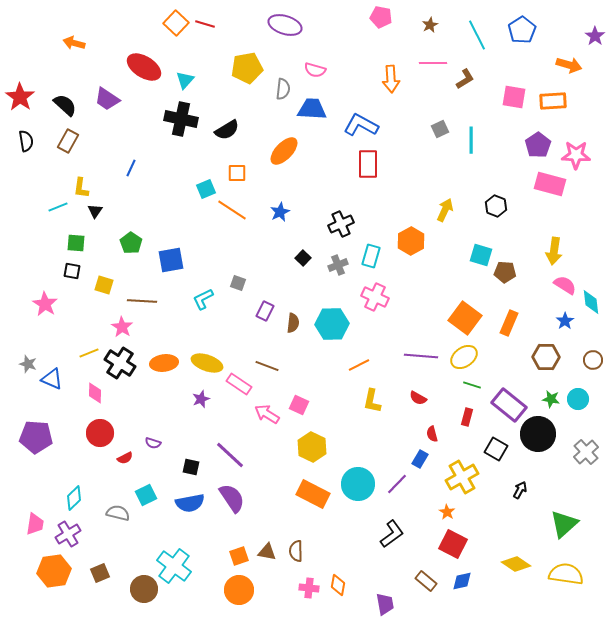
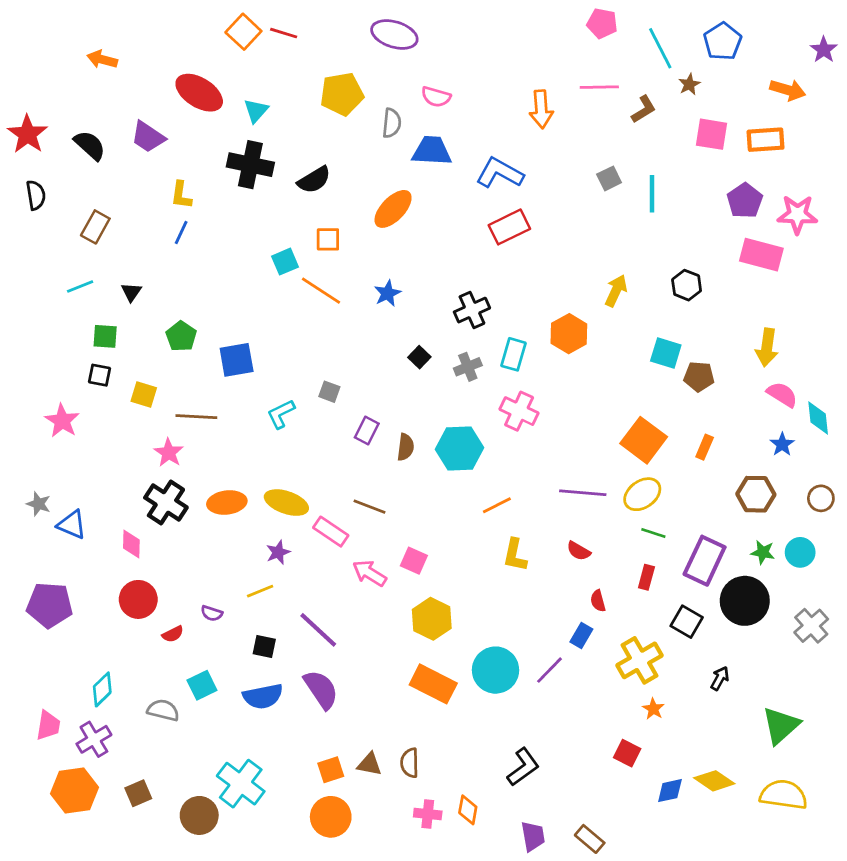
pink pentagon: (381, 17) -> (602, 23), moved
brown star: (430, 25) -> (689, 84), moved
brown rectangle: (68, 141) -> (95, 227), moved
red rectangle: (368, 164) -> (509, 227), turned 64
yellow L-shape: (81, 188) -> (181, 195), moved
orange rectangle: (509, 323) -> (705, 447), size x0.7
yellow line: (89, 353) -> (260, 591), moved
purple rectangle: (509, 405) -> (705, 561), turned 76
orange star: (447, 512) -> (653, 709), moved
black L-shape: (392, 534) -> (523, 767), moved
red square: (453, 544) -> (627, 753), size x0.7
brown rectangle: (426, 581) -> (590, 839), moved
blue diamond: (462, 581) -> (670, 791), moved

